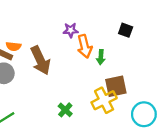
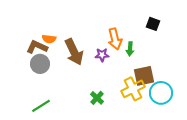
purple star: (71, 30) -> (102, 55), moved
cyan circle: (144, 114) -> (161, 93), moved

